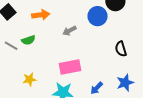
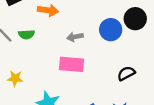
black semicircle: (121, 49) -> (126, 73), turned 63
pink rectangle: (70, 67) -> (72, 64), moved

